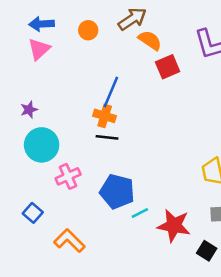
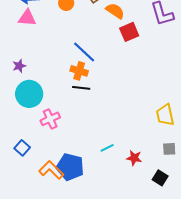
pink triangle: (39, 49) -> (27, 18), turned 48
blue line: (111, 92) -> (84, 52), turned -70
blue pentagon: (117, 192) -> (70, 167), moved
red star: (174, 226) -> (134, 158), size x0.6

